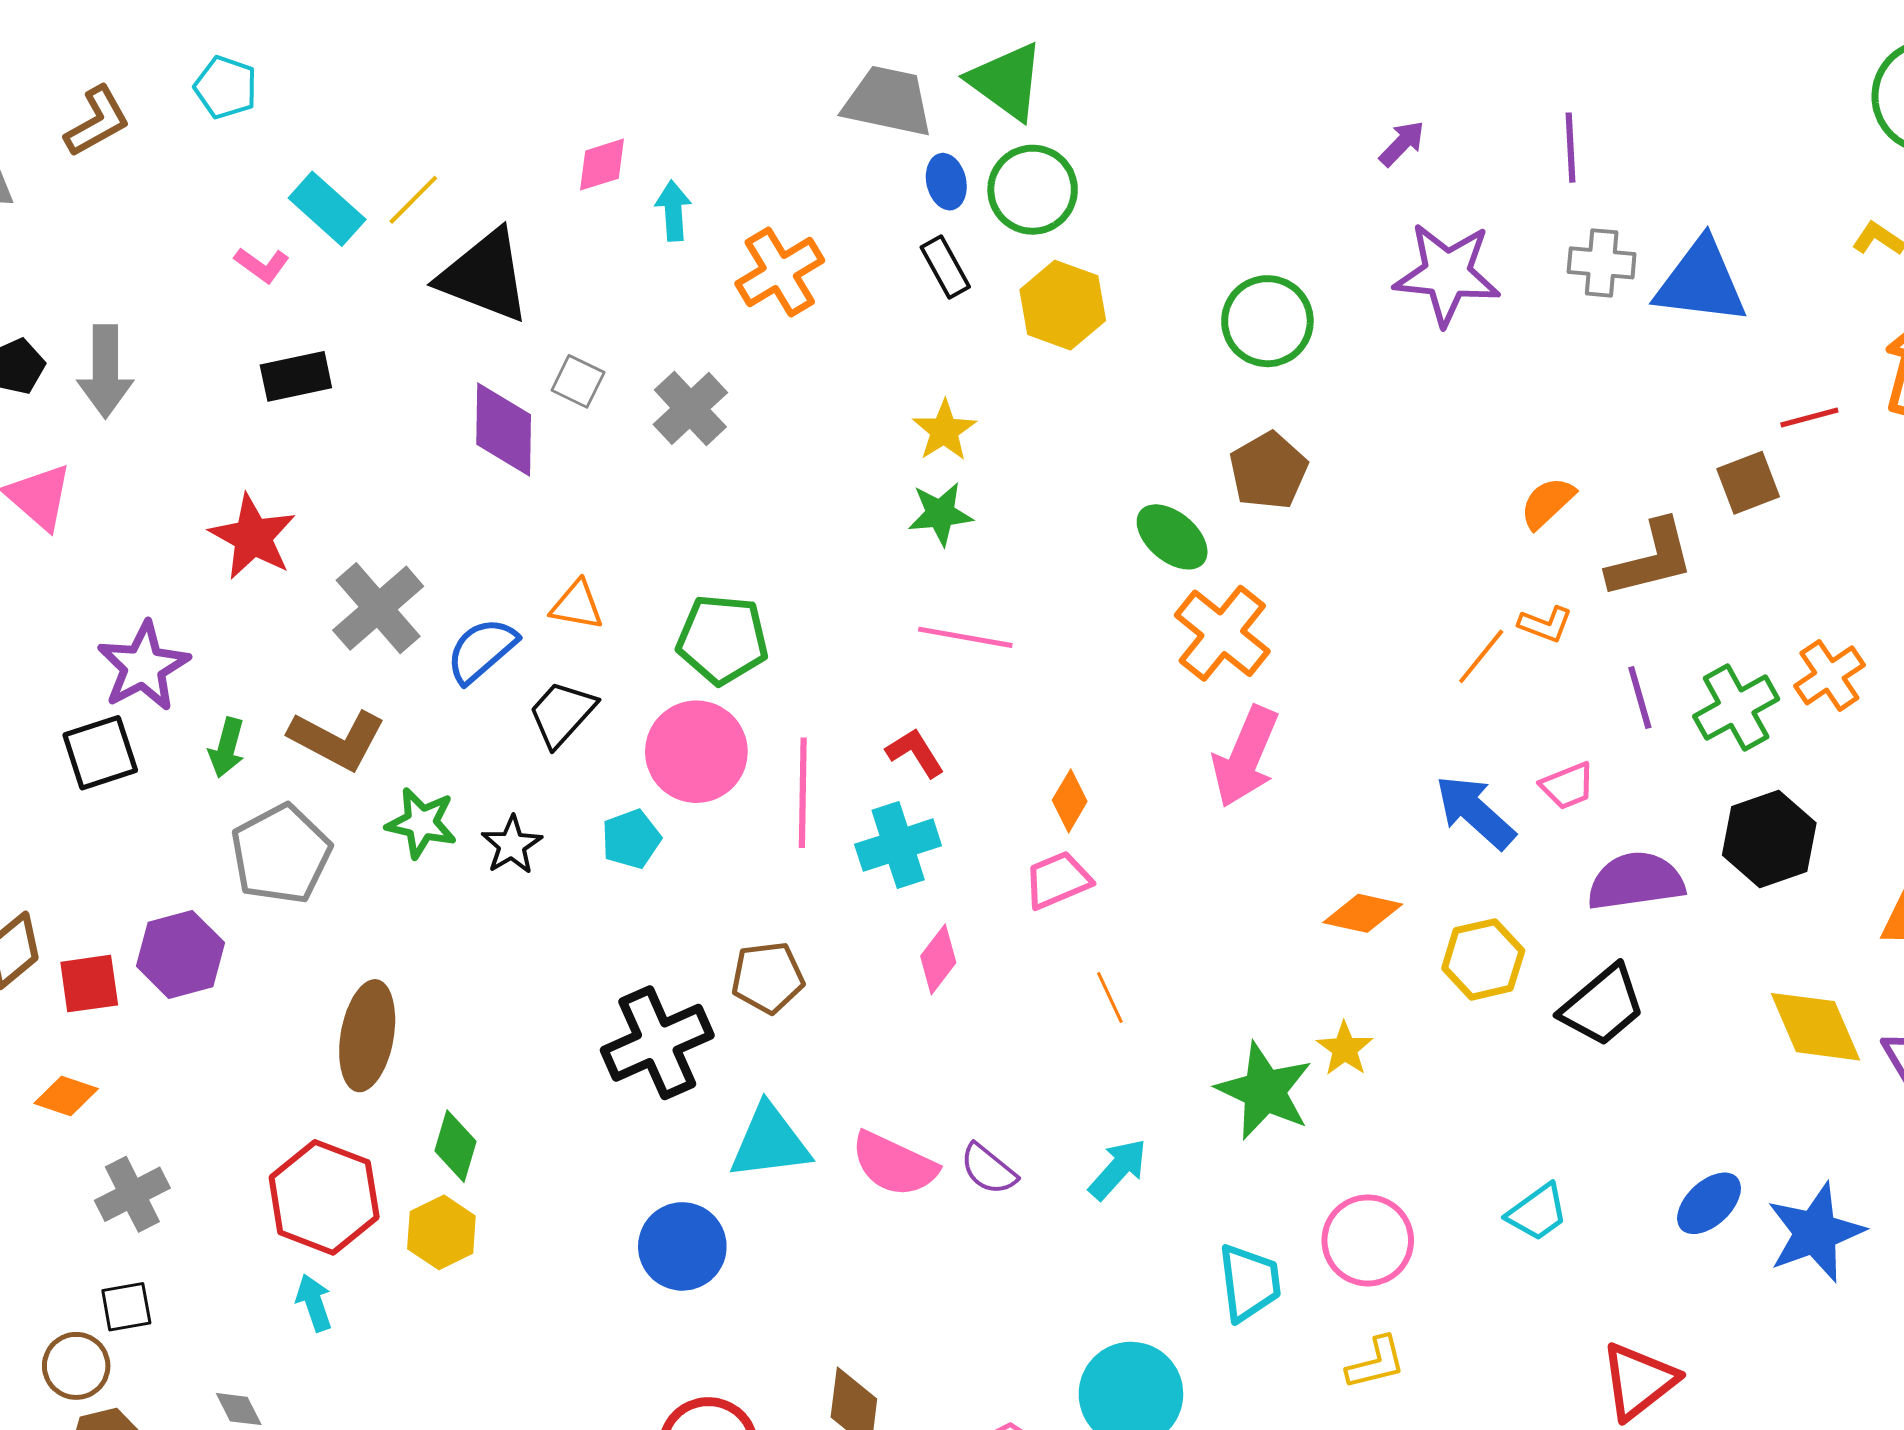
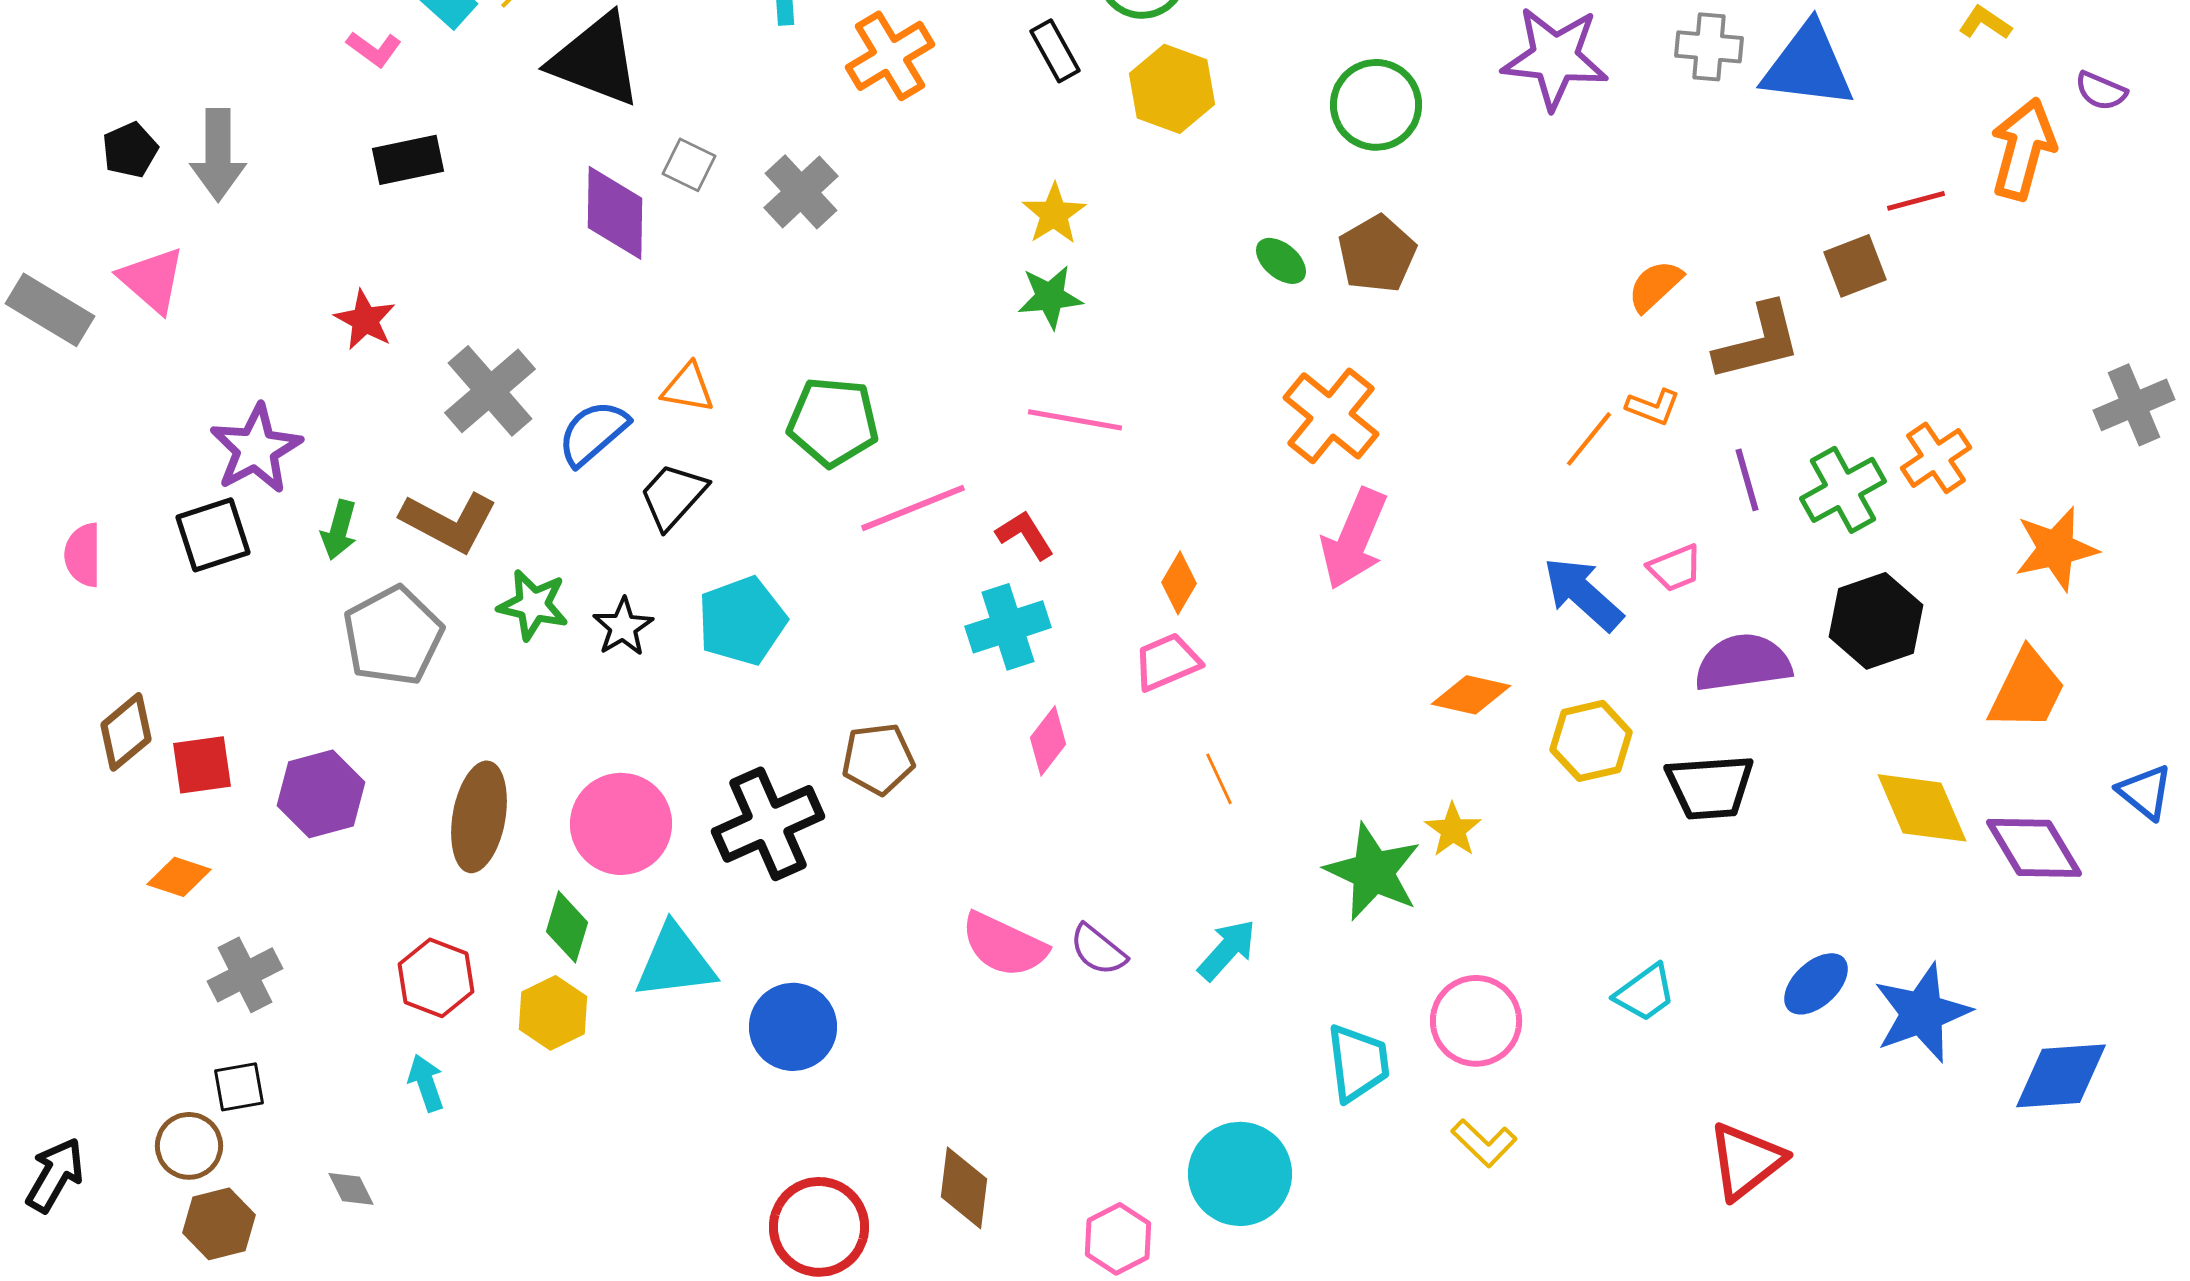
red star: (253, 537) -> (365, 320), size x0.7
green ellipse: (1172, 537) -> (1281, 261), moved, size x0.7
pink circle: (696, 752) -> (621, 824), moved
pink line: (803, 793) -> (913, 508), moved, turned 67
cyan pentagon: (631, 839) -> (742, 621), size x1.5
purple hexagon: (181, 954) -> (321, 794), moved
black trapezoid: (1603, 1006) -> (1710, 787), turned 36
cyan triangle: (770, 1142) -> (675, 962), moved
red hexagon: (324, 1197) -> (436, 978), size x0.7
yellow L-shape: (1376, 1363) -> (1484, 1143), turned 58

